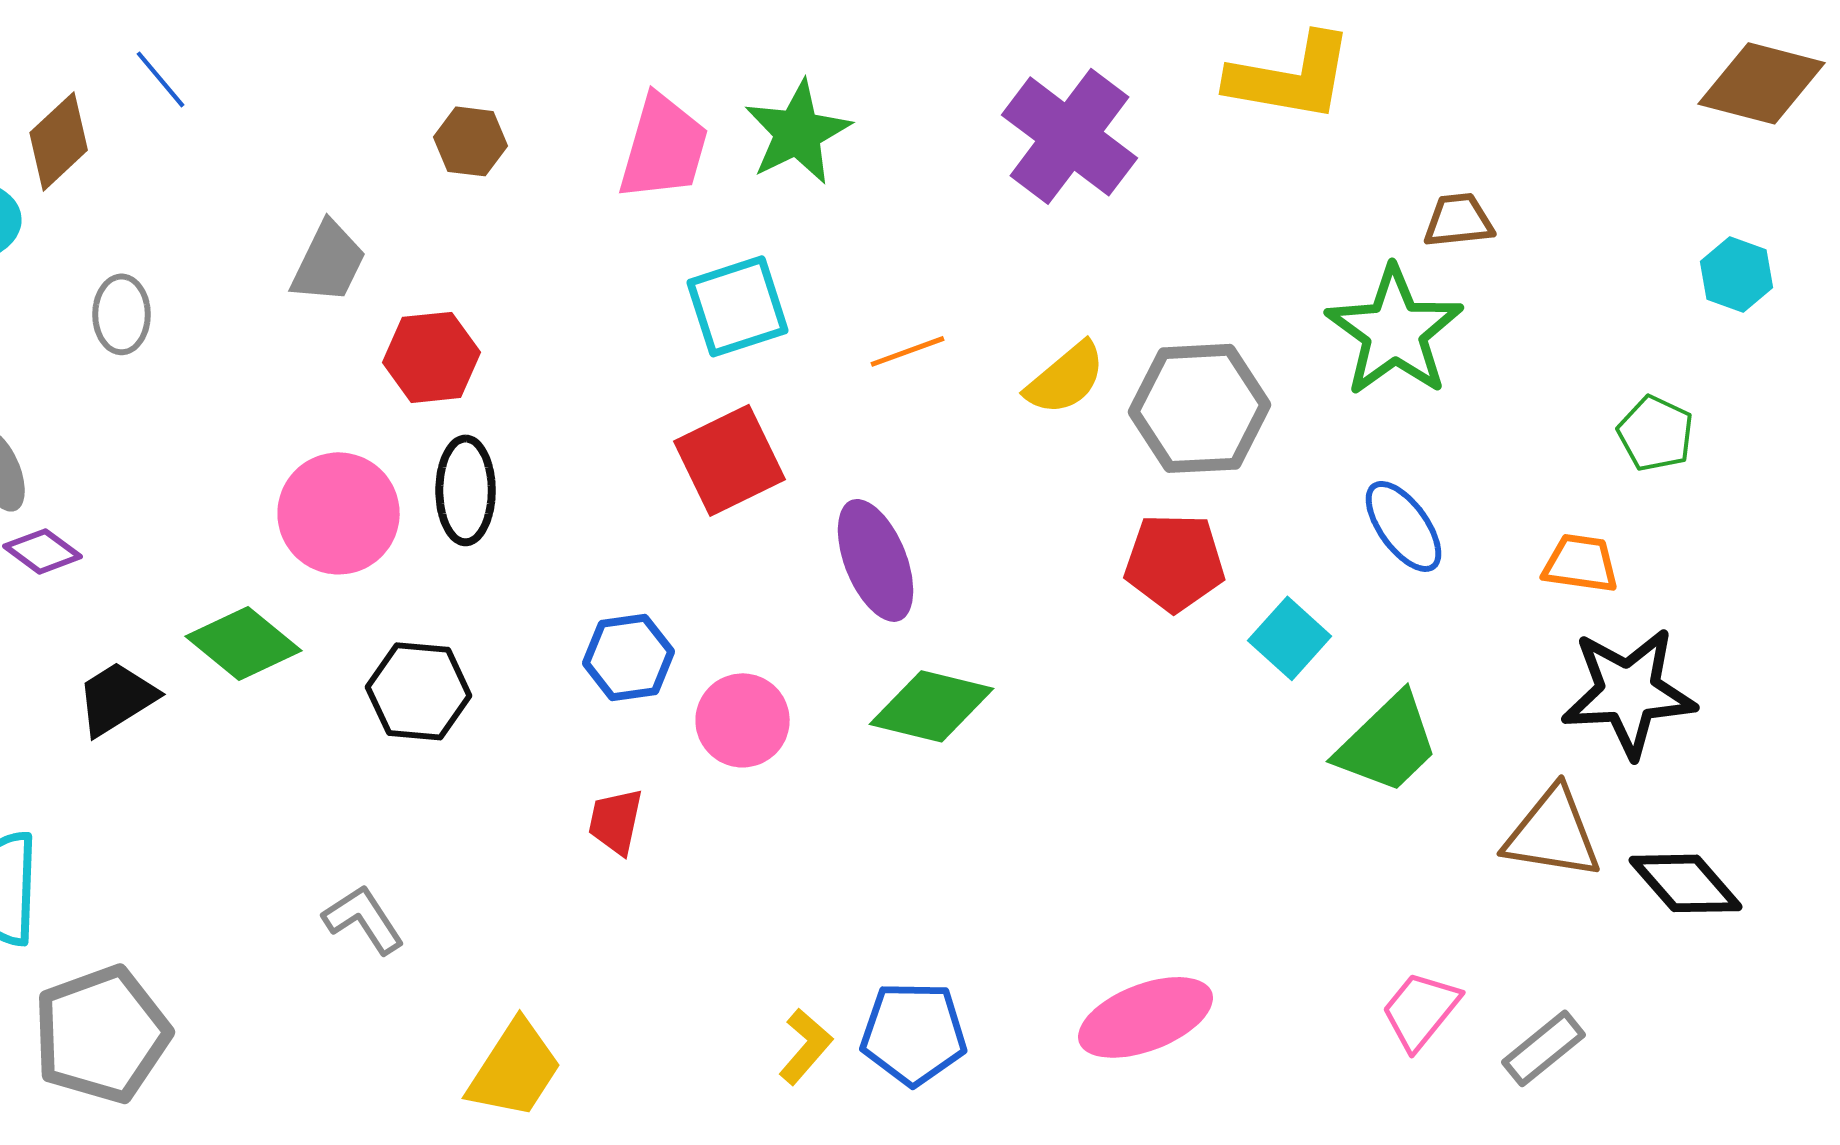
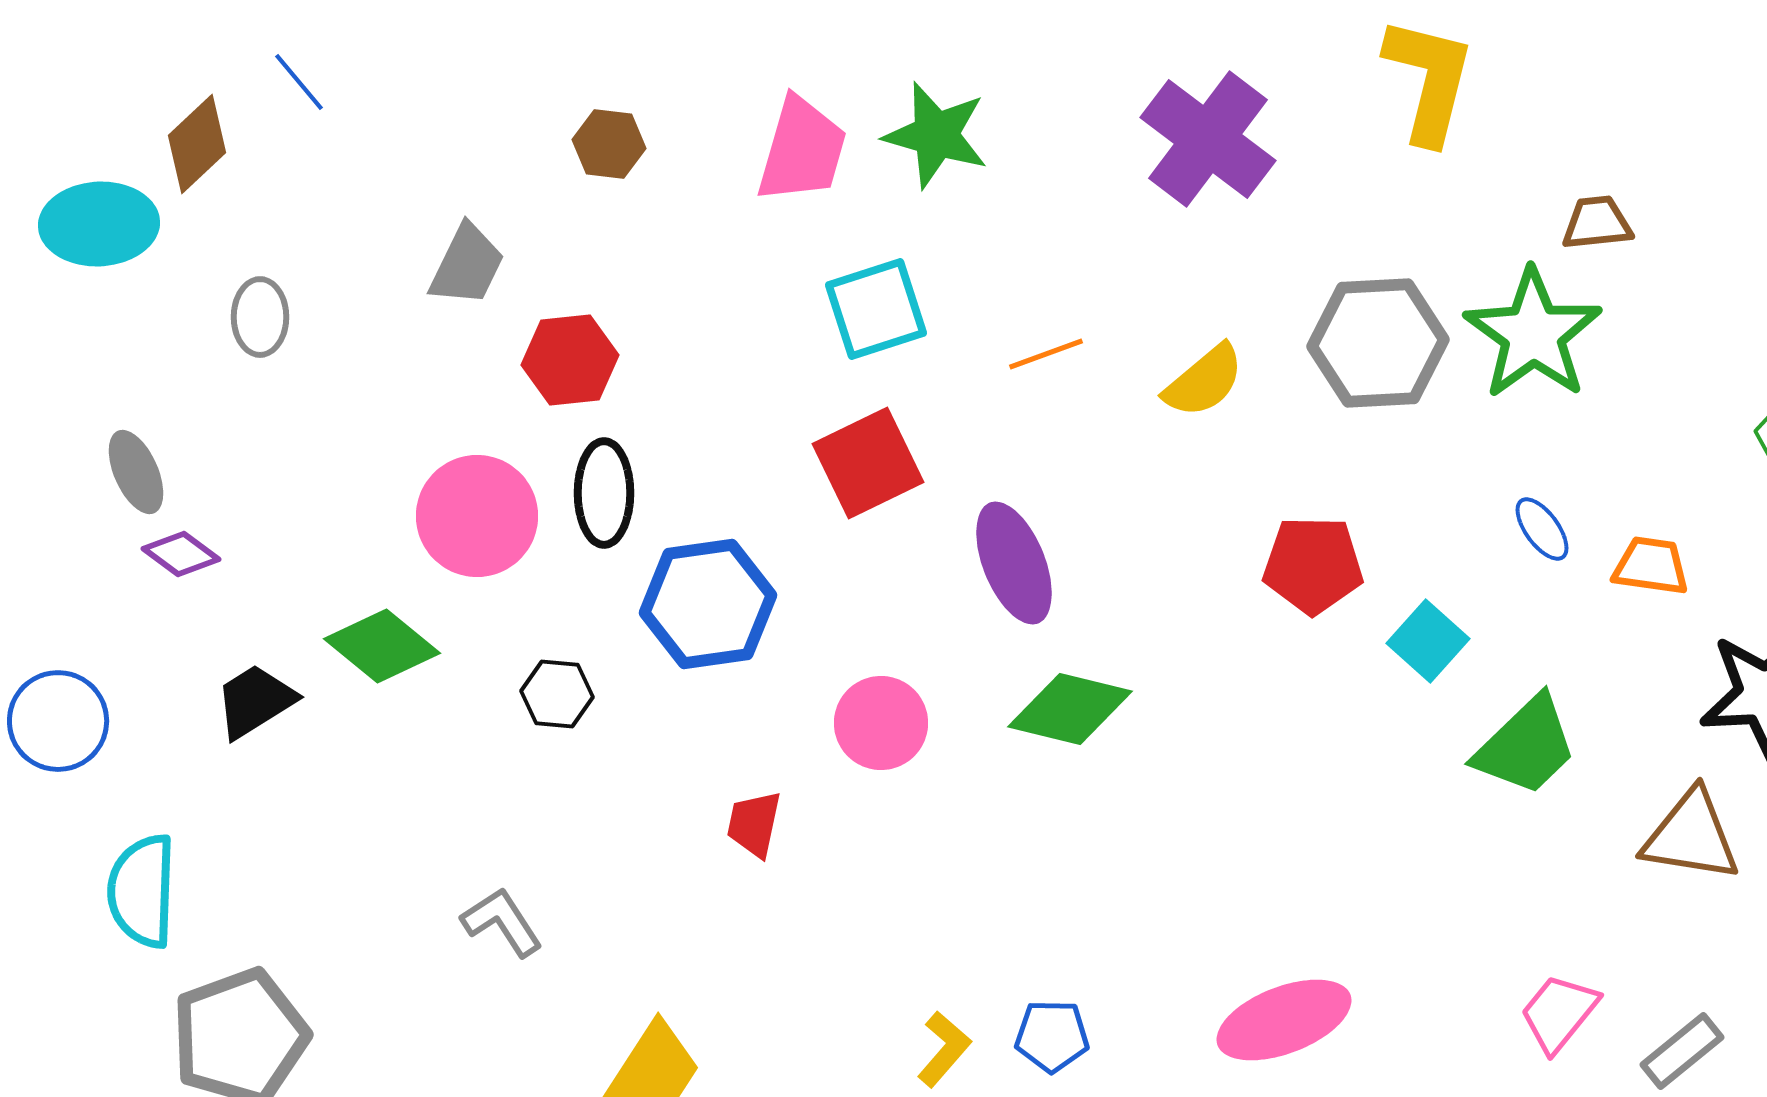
yellow L-shape: (1291, 77) -> (1429, 80), turned -86
green star: (798, 132) -> (936, 135), turned -30
gray hexagon: (1200, 408) -> (1378, 343), moved
blue ellipse: (1404, 526) -> (1542, 529), size x0.7
orange trapezoid: (1581, 563) -> (1651, 566), moved
blue hexagon: (629, 657) -> (708, 604), moved, size x1.5
black hexagon: (419, 691) -> (557, 694), size x0.7
blue pentagon: (914, 1033) -> (1052, 1036), size x0.7

